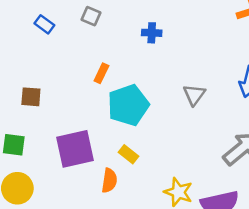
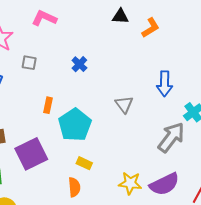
blue cross: (152, 33) -> (79, 64), turned -35
purple square: (75, 149) -> (31, 154), moved

